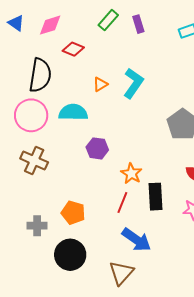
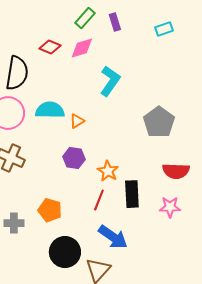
pink diamond: (50, 25) -> (82, 48), moved
orange triangle: (100, 84) -> (77, 121), moved
purple hexagon: (97, 148) -> (74, 158), moved
black circle: (70, 255) -> (65, 252), moved

